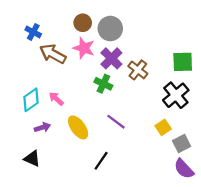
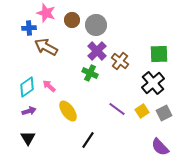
blue cross: (33, 32) -> (29, 28), turned -32
pink star: (84, 48) -> (46, 13), moved
purple line: (116, 122) -> (117, 109), moved
purple arrow: (42, 127) -> (29, 111), moved
gray square: (182, 144) -> (164, 113), moved
black triangle: (32, 158) -> (28, 138), turned 35

